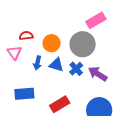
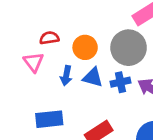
blue cross: (76, 69) -> (120, 82), turned 32

